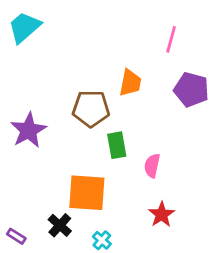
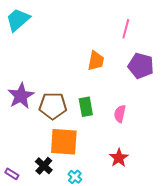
brown pentagon: (91, 109) -> (53, 106), moved
pink semicircle: (152, 166) -> (120, 114), moved

